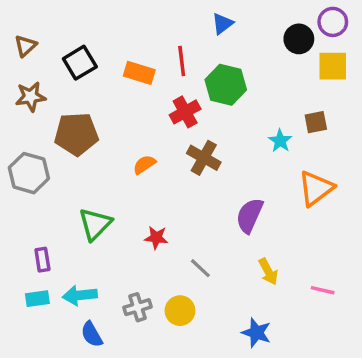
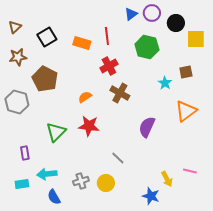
purple circle: (333, 22) -> (152, 13), moved
green hexagon: (226, 85) -> (147, 47), moved
brown pentagon: (76, 134) -> (45, 79), turned 30
red star: (156, 238) -> (89, 126), moved, size x1.5
yellow arrow: (268, 272) -> (167, 179), moved
cyan rectangle: (37, 299) -> (22, 184), moved

